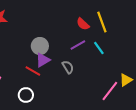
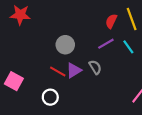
red semicircle: (83, 24) -> (111, 21), turned 72
purple triangle: (43, 60) -> (74, 70), moved

